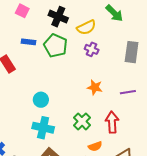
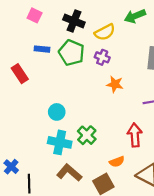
green arrow: (114, 13) -> (135, 16), turned 114
purple cross: (92, 49) -> (102, 57), moved
orange star: (95, 87) -> (115, 84), moved
green cross: (82, 121) -> (87, 135), moved

